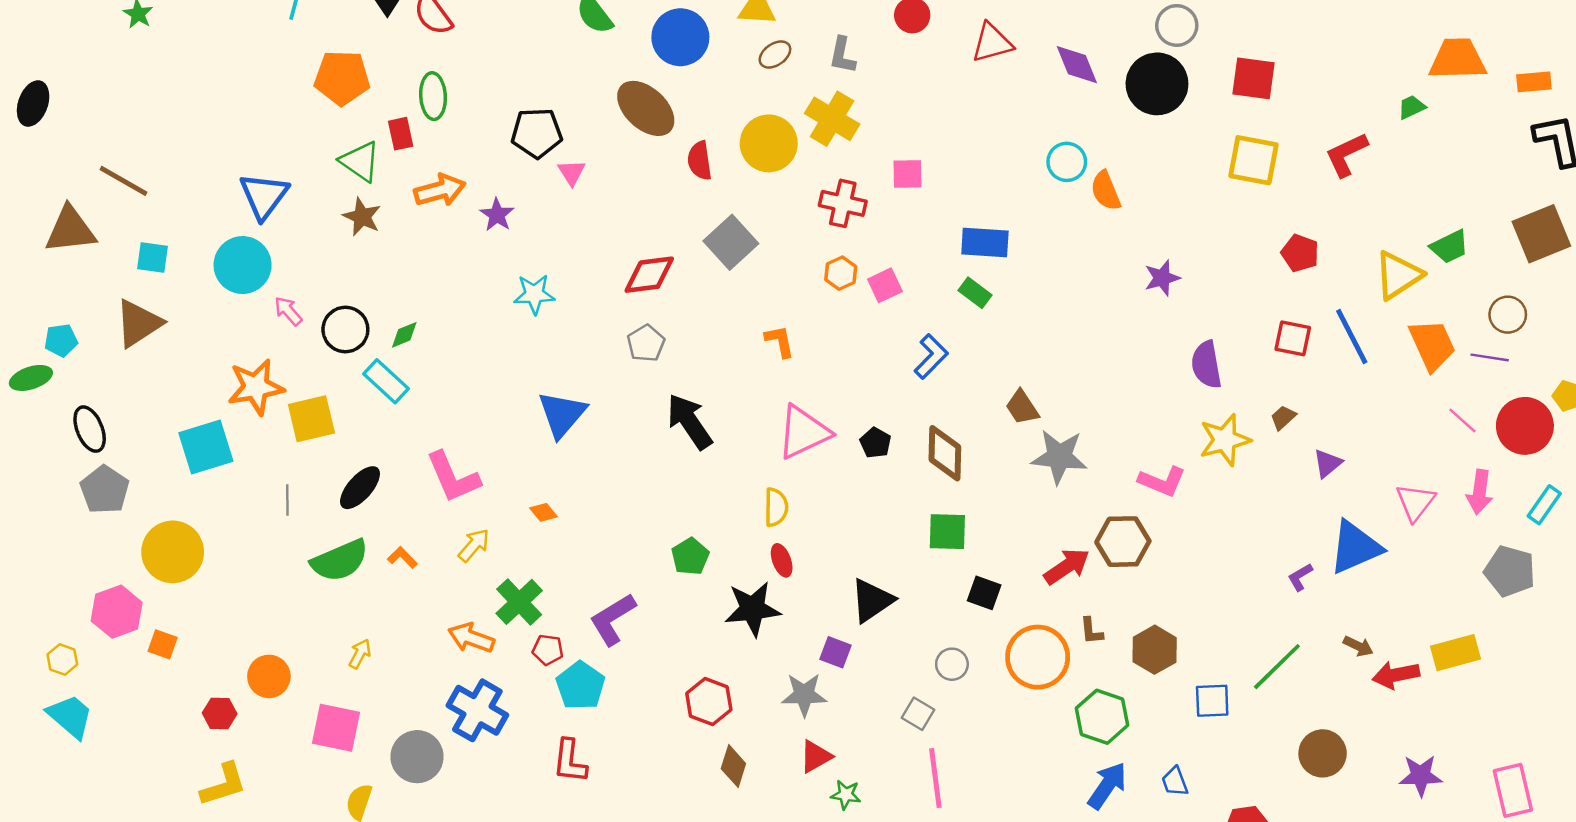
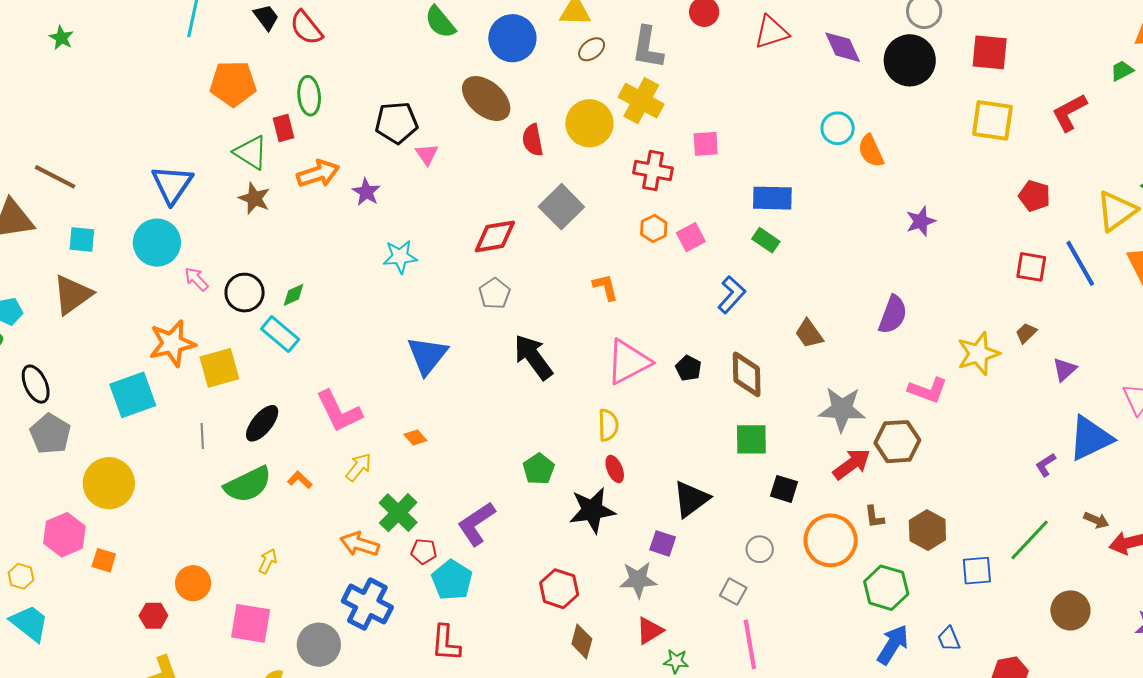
gray L-shape: (842, 55) -> (648, 48), size x1.4
purple semicircle: (1206, 365) -> (893, 315), moved, turned -147
gray star: (1059, 457) -> (842, 409), moved

